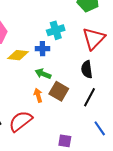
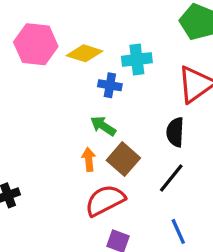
yellow diamond: (18, 55) -> (85, 53), moved
red semicircle: (21, 121) -> (105, 200), moved

